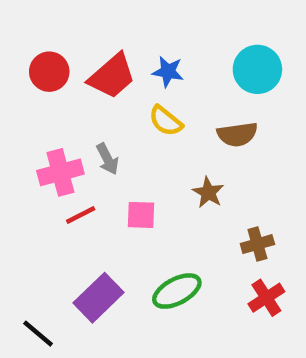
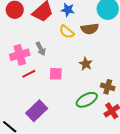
brown semicircle: (237, 134) -> (90, 29), moved
brown cross: (257, 244) -> (108, 87), turned 32
green ellipse: (177, 291) -> (87, 100), moved

